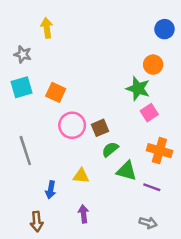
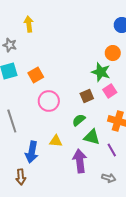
orange square: (56, 92) -> (36, 75), turned 35
brown square: (100, 128) -> (87, 96), moved
purple line: (152, 187) -> (112, 150), turned 40
blue arrow: (51, 190) -> (32, 152), size x1.5
purple arrow: (84, 214) -> (80, 161), moved, size x1.6

